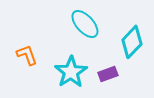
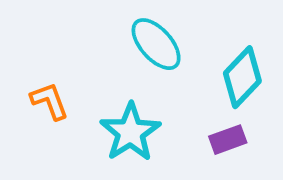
purple rectangle: (108, 74) -> (228, 140), moved

